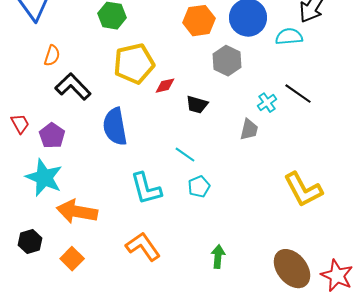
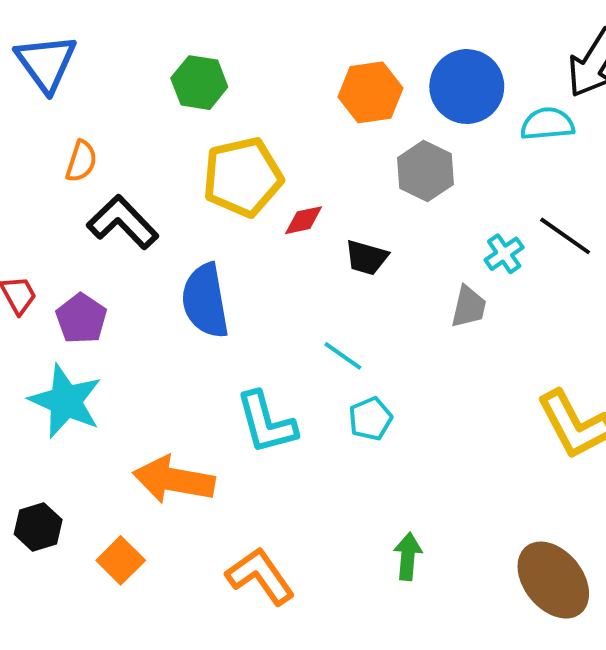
orange arrow: (77, 212) -> (174, 480), moved
orange L-shape: (143, 247) -> (260, 576), moved

